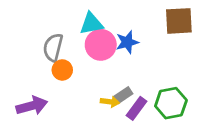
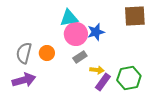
gray semicircle: (53, 47) -> (24, 53), moved
gray rectangle: (123, 95) -> (80, 57), moved
yellow arrow: (110, 102) -> (97, 70), moved

